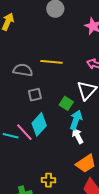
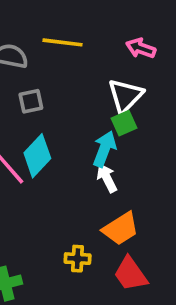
green square: (66, 103) -> (124, 123), moved, turned 32
yellow cross: (48, 180) -> (78, 259), moved

